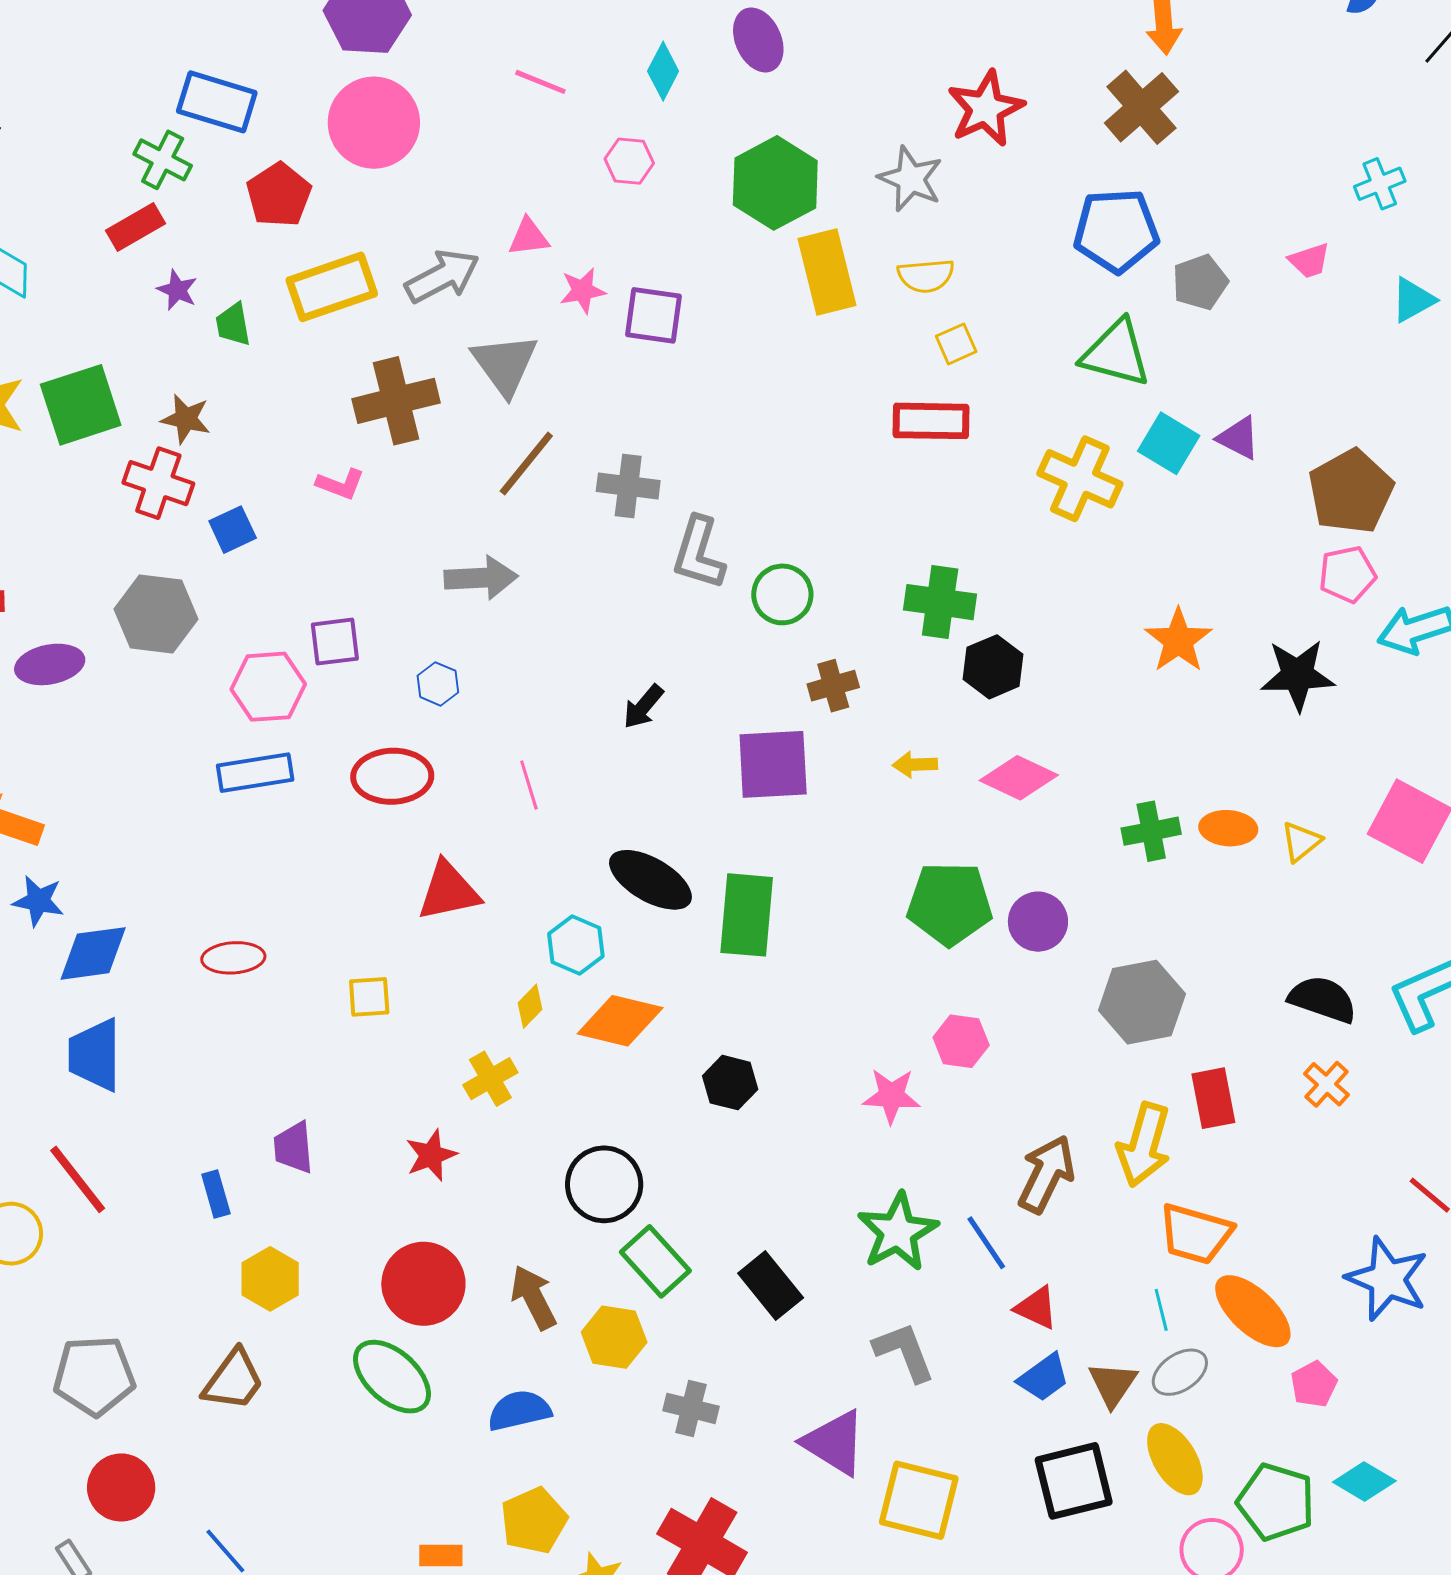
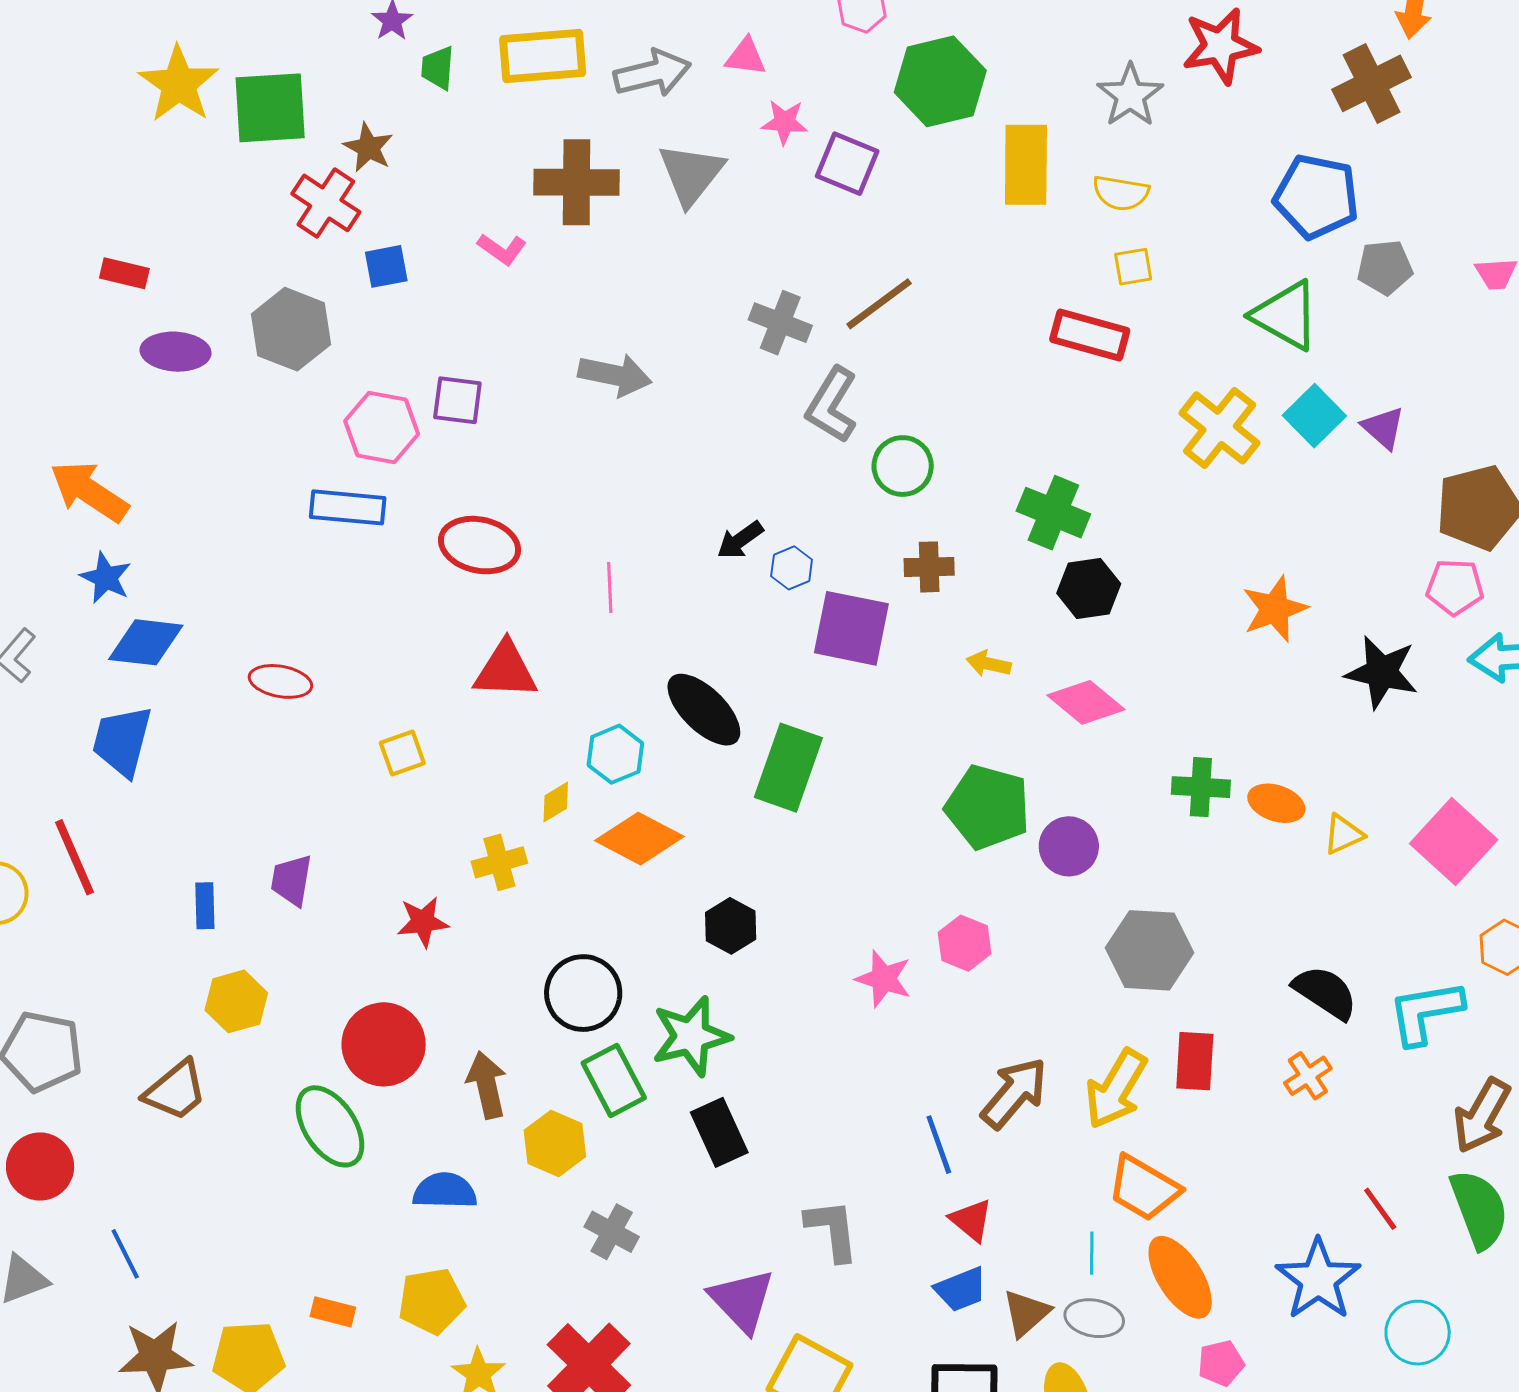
green hexagon: (775, 183) -> (940, 81), moved
brown line: (526, 464) -> (879, 304), moved
blue hexagon: (438, 684) -> (792, 568), moved
yellow square: (369, 997) -> (402, 753), turned -30
green star: (898, 1232) -> (691, 1036), moved
gray ellipse: (1180, 1372) -> (1094, 1318), turned 30

